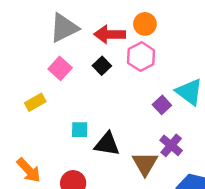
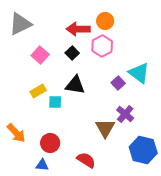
gray triangle: (64, 28) -> (20, 24), moved
yellow rectangle: (35, 102) -> (38, 91), moved
black triangle: (107, 144) -> (75, 85), moved

